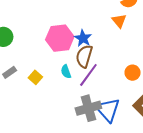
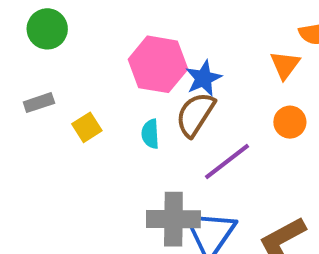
orange circle: (133, 73) -> (290, 122), moved
purple line: (88, 75) -> (227, 161), moved

